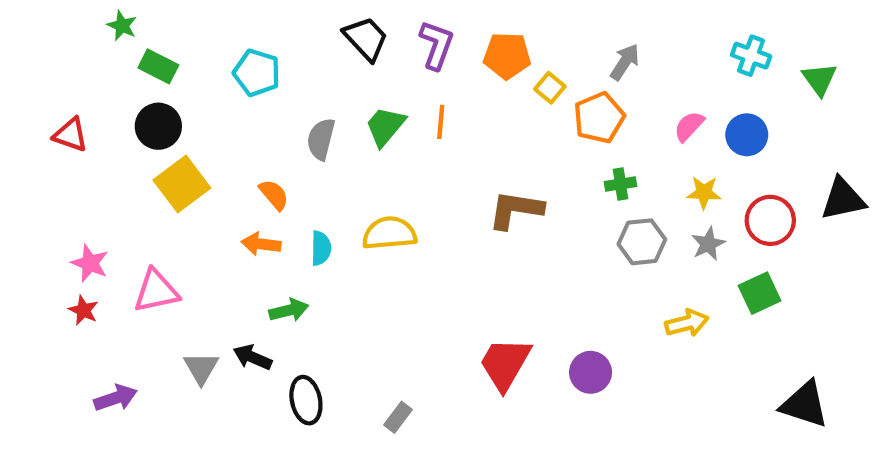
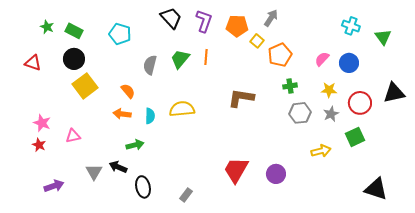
green star: (122, 26) -> (47, 27), moved
gray arrow: (625, 62) -> (271, 18), moved
pink triangle: (156, 291) -> (73, 136), size x0.7

